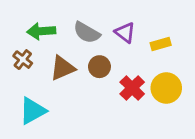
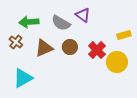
purple triangle: (125, 33) -> (83, 15), moved
yellow rectangle: (161, 44) -> (124, 35), moved
red cross: (132, 88) -> (97, 50), moved

